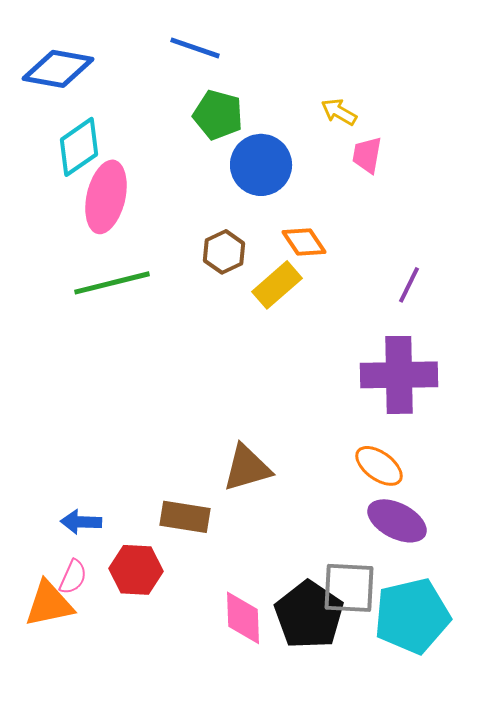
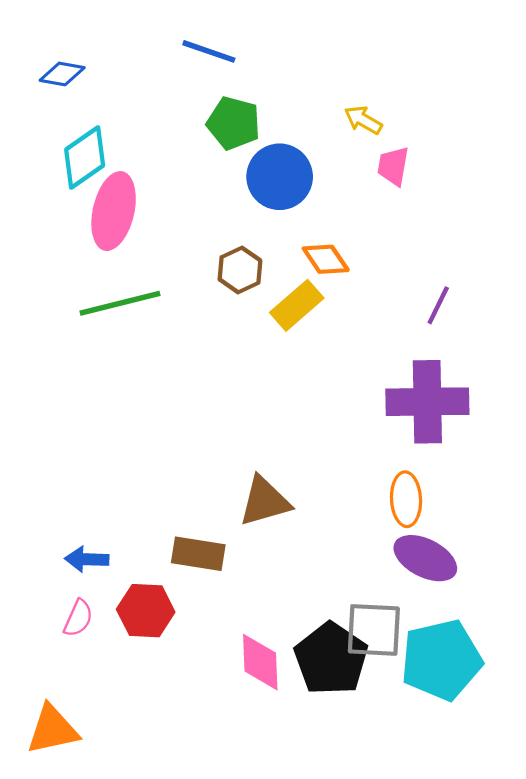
blue diamond: (58, 69) -> (62, 74), size x0.6
orange ellipse: (379, 466) -> (406, 499), turned 51
orange triangle: (49, 604) -> (52, 730), moved

